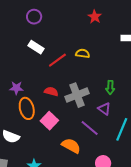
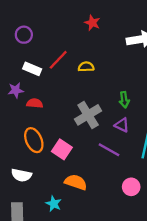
red line: (57, 60) -> (58, 60), moved
purple star: (16, 88) -> (16, 90), moved
red semicircle: (51, 92) -> (35, 103), moved
orange semicircle: (71, 146) -> (76, 182), moved

